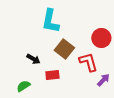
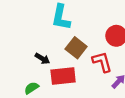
red rectangle: (52, 75) -> (63, 76), size x1.6

